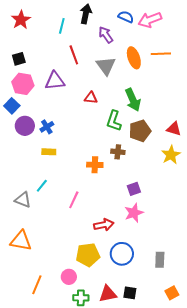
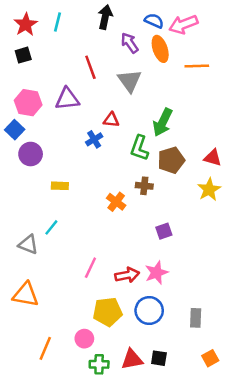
cyan line: (62, 26) -> (57, 22), moved
orange ellipse: (134, 58) -> (160, 49), moved
black square: (19, 59) -> (23, 55), moved
green arrow: (133, 100) -> (163, 122), turned 50
blue cross: (47, 127) -> (94, 139), moved
orange cross: (95, 165) -> (116, 202), turned 35
pink line: (74, 200) -> (90, 268), moved
pink star: (134, 213) -> (156, 273), moved

